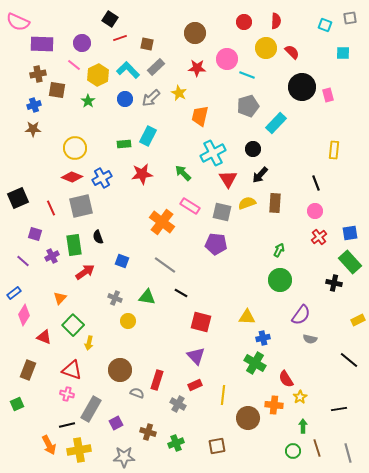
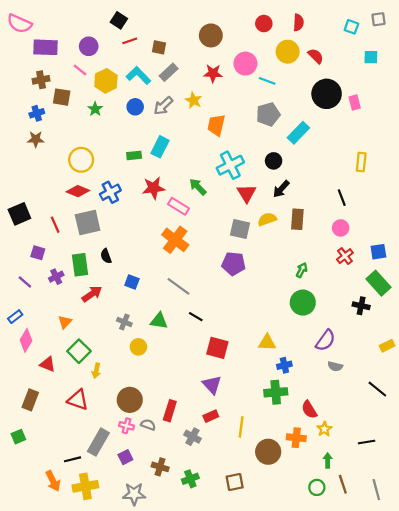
pink rectangle: (190, 206) -> (178, 206), moved
green cross: (255, 363) -> (276, 392), turned -35
pink cross: (67, 394) -> (127, 426), moved

